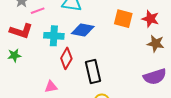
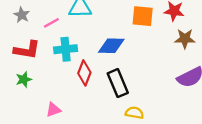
pink line: (38, 11) -> (51, 23), moved
blue diamond: (83, 30) -> (111, 46), moved
pink triangle: (51, 87) -> (53, 110), moved

